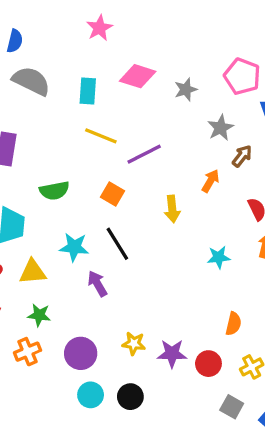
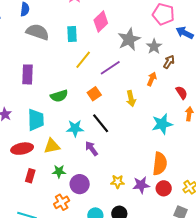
pink diamond: (138, 76) -> (101, 22), turned -55
gray star: (186, 90) -> (129, 39), moved, size x1.6
yellow line: (101, 136) -> (83, 60), turned -66
orange square: (112, 194) -> (94, 94), turned 32
cyan star: (219, 257) -> (162, 124), size x1.5
orange semicircle: (233, 324) -> (160, 164), moved, size x1.6
orange cross: (28, 352) -> (62, 202), moved
purple circle: (81, 353) -> (80, 184), moved

